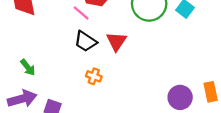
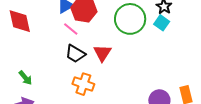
orange cross: (94, 76) -> (83, 84), size x1.5

